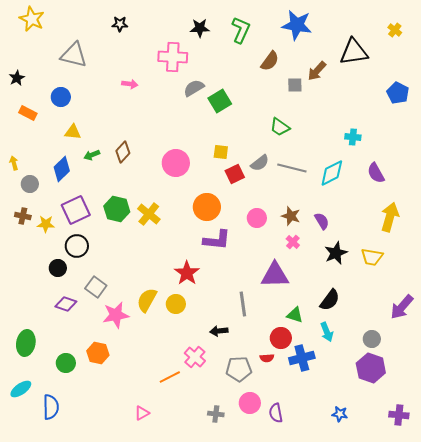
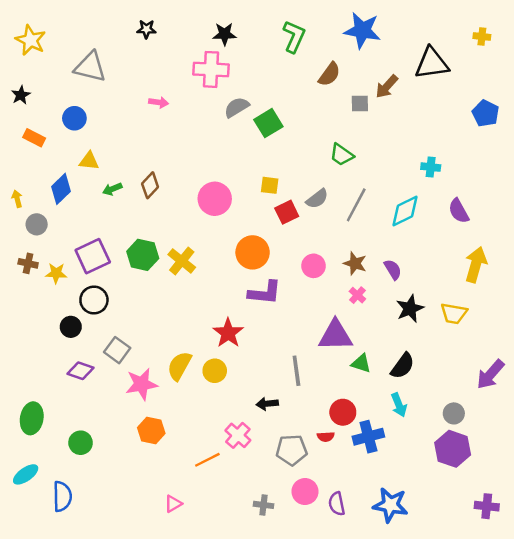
yellow star: (32, 19) -> (31, 40), moved
black star: (200, 28) -> (224, 34), moved
yellow cross: (395, 30) -> (482, 36), turned -32
gray line: (292, 168) -> (356, 205), turned -76
blue diamond: (62, 169) -> (61, 189), moved
green triangle: (295, 315) -> (361, 363), moved
orange hexagon: (98, 353) -> (151, 431), moved
blue star: (340, 414) -> (390, 505), moved, size x1.8

